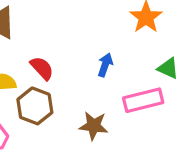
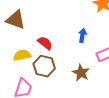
brown star: (94, 126) -> (81, 73), turned 30

